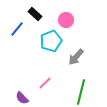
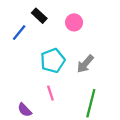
cyan pentagon: (51, 41) -> (53, 61), moved
pink line: (45, 83) -> (50, 93), turned -64

